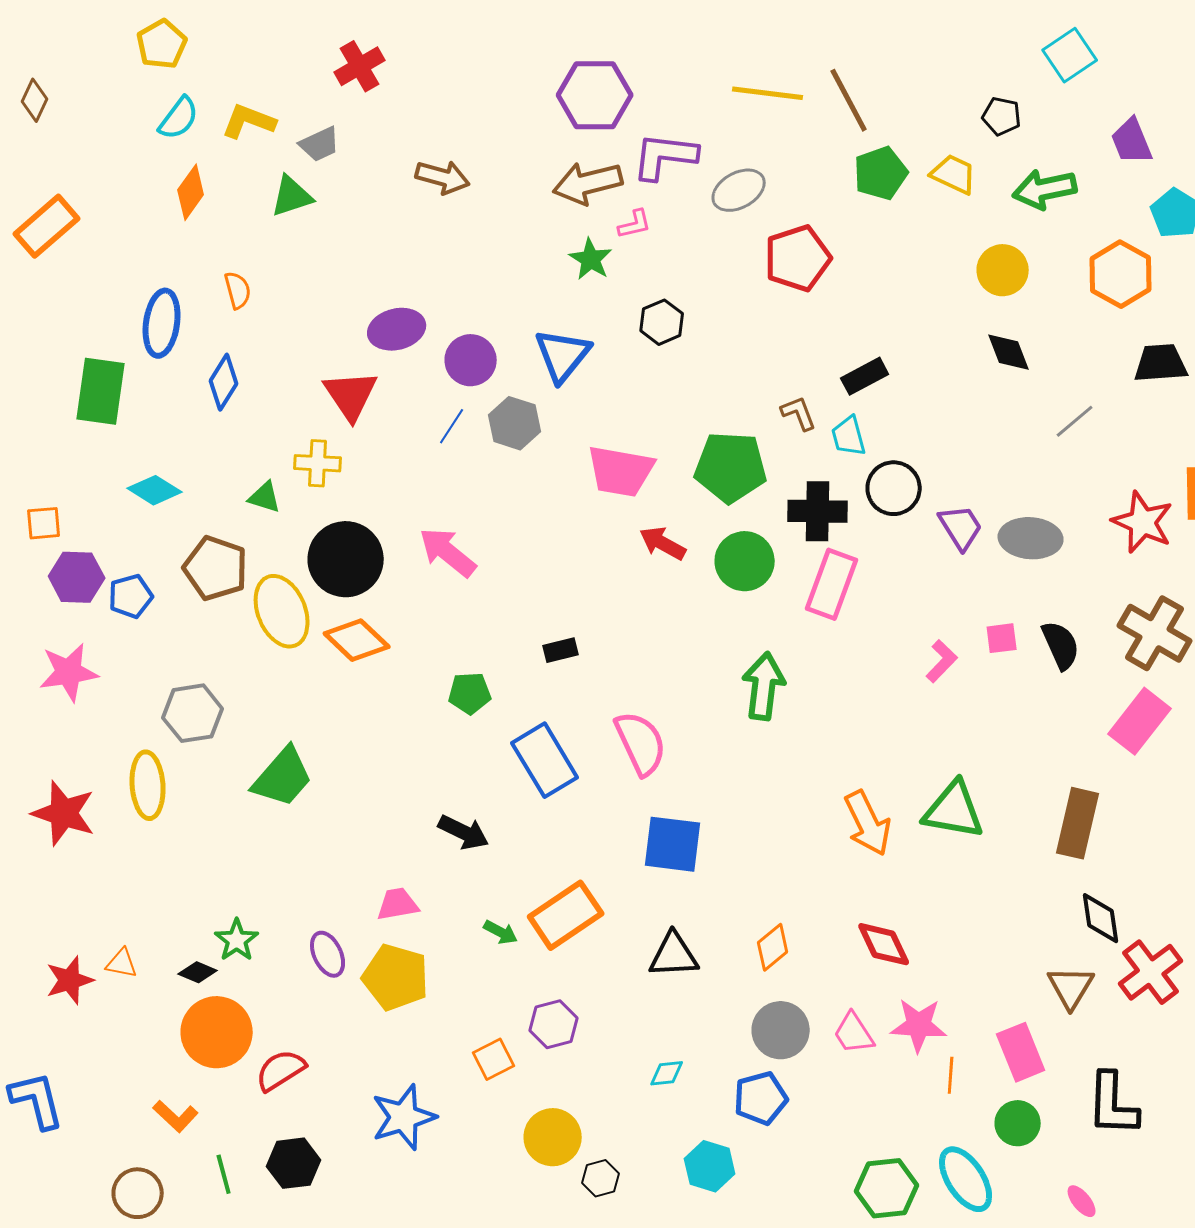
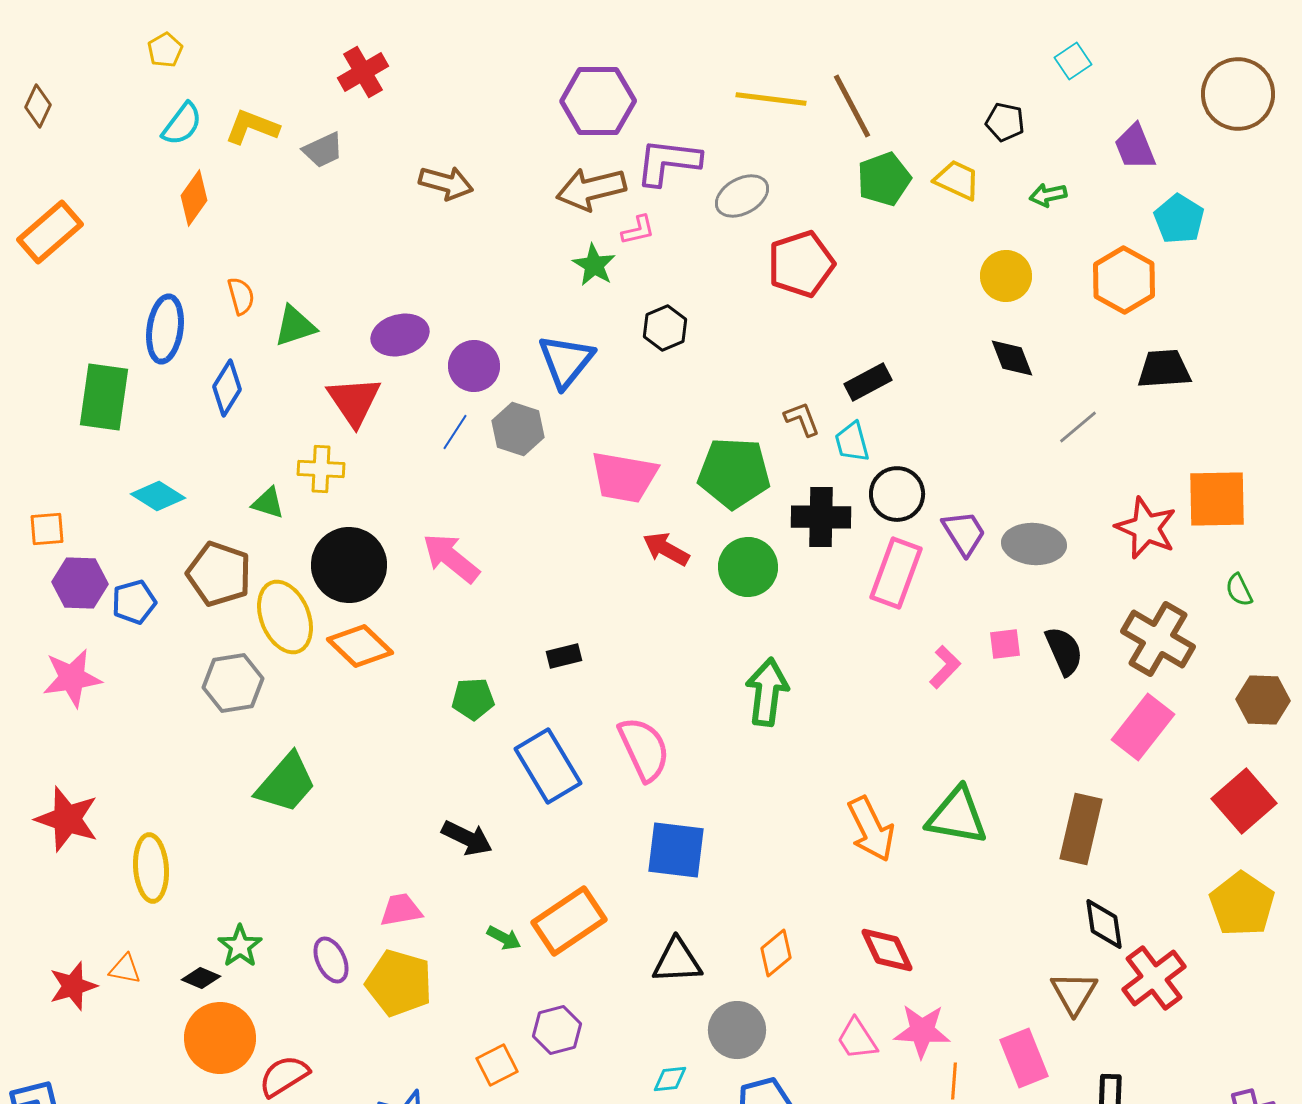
yellow pentagon: (162, 44) -> (165, 50), size x0.7
cyan square: (1070, 55) -> (1073, 61), size x0.7
green arrow: (1045, 189) -> (1048, 195), size x0.6
green triangle: (292, 196) -> (295, 326), moved
pink rectangle: (832, 584) -> (896, 573), moved
gray hexagon: (193, 713) -> (233, 683), moved
yellow ellipse: (148, 785) -> (151, 868), moved
gray circle: (781, 1030) -> (737, 1030), moved

